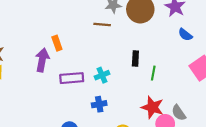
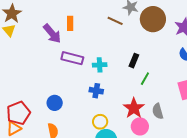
purple arrow: (42, 60) -> (52, 34), turned 110
blue cross: (99, 104) -> (96, 91), moved
gray semicircle: (179, 113) -> (158, 111), moved

